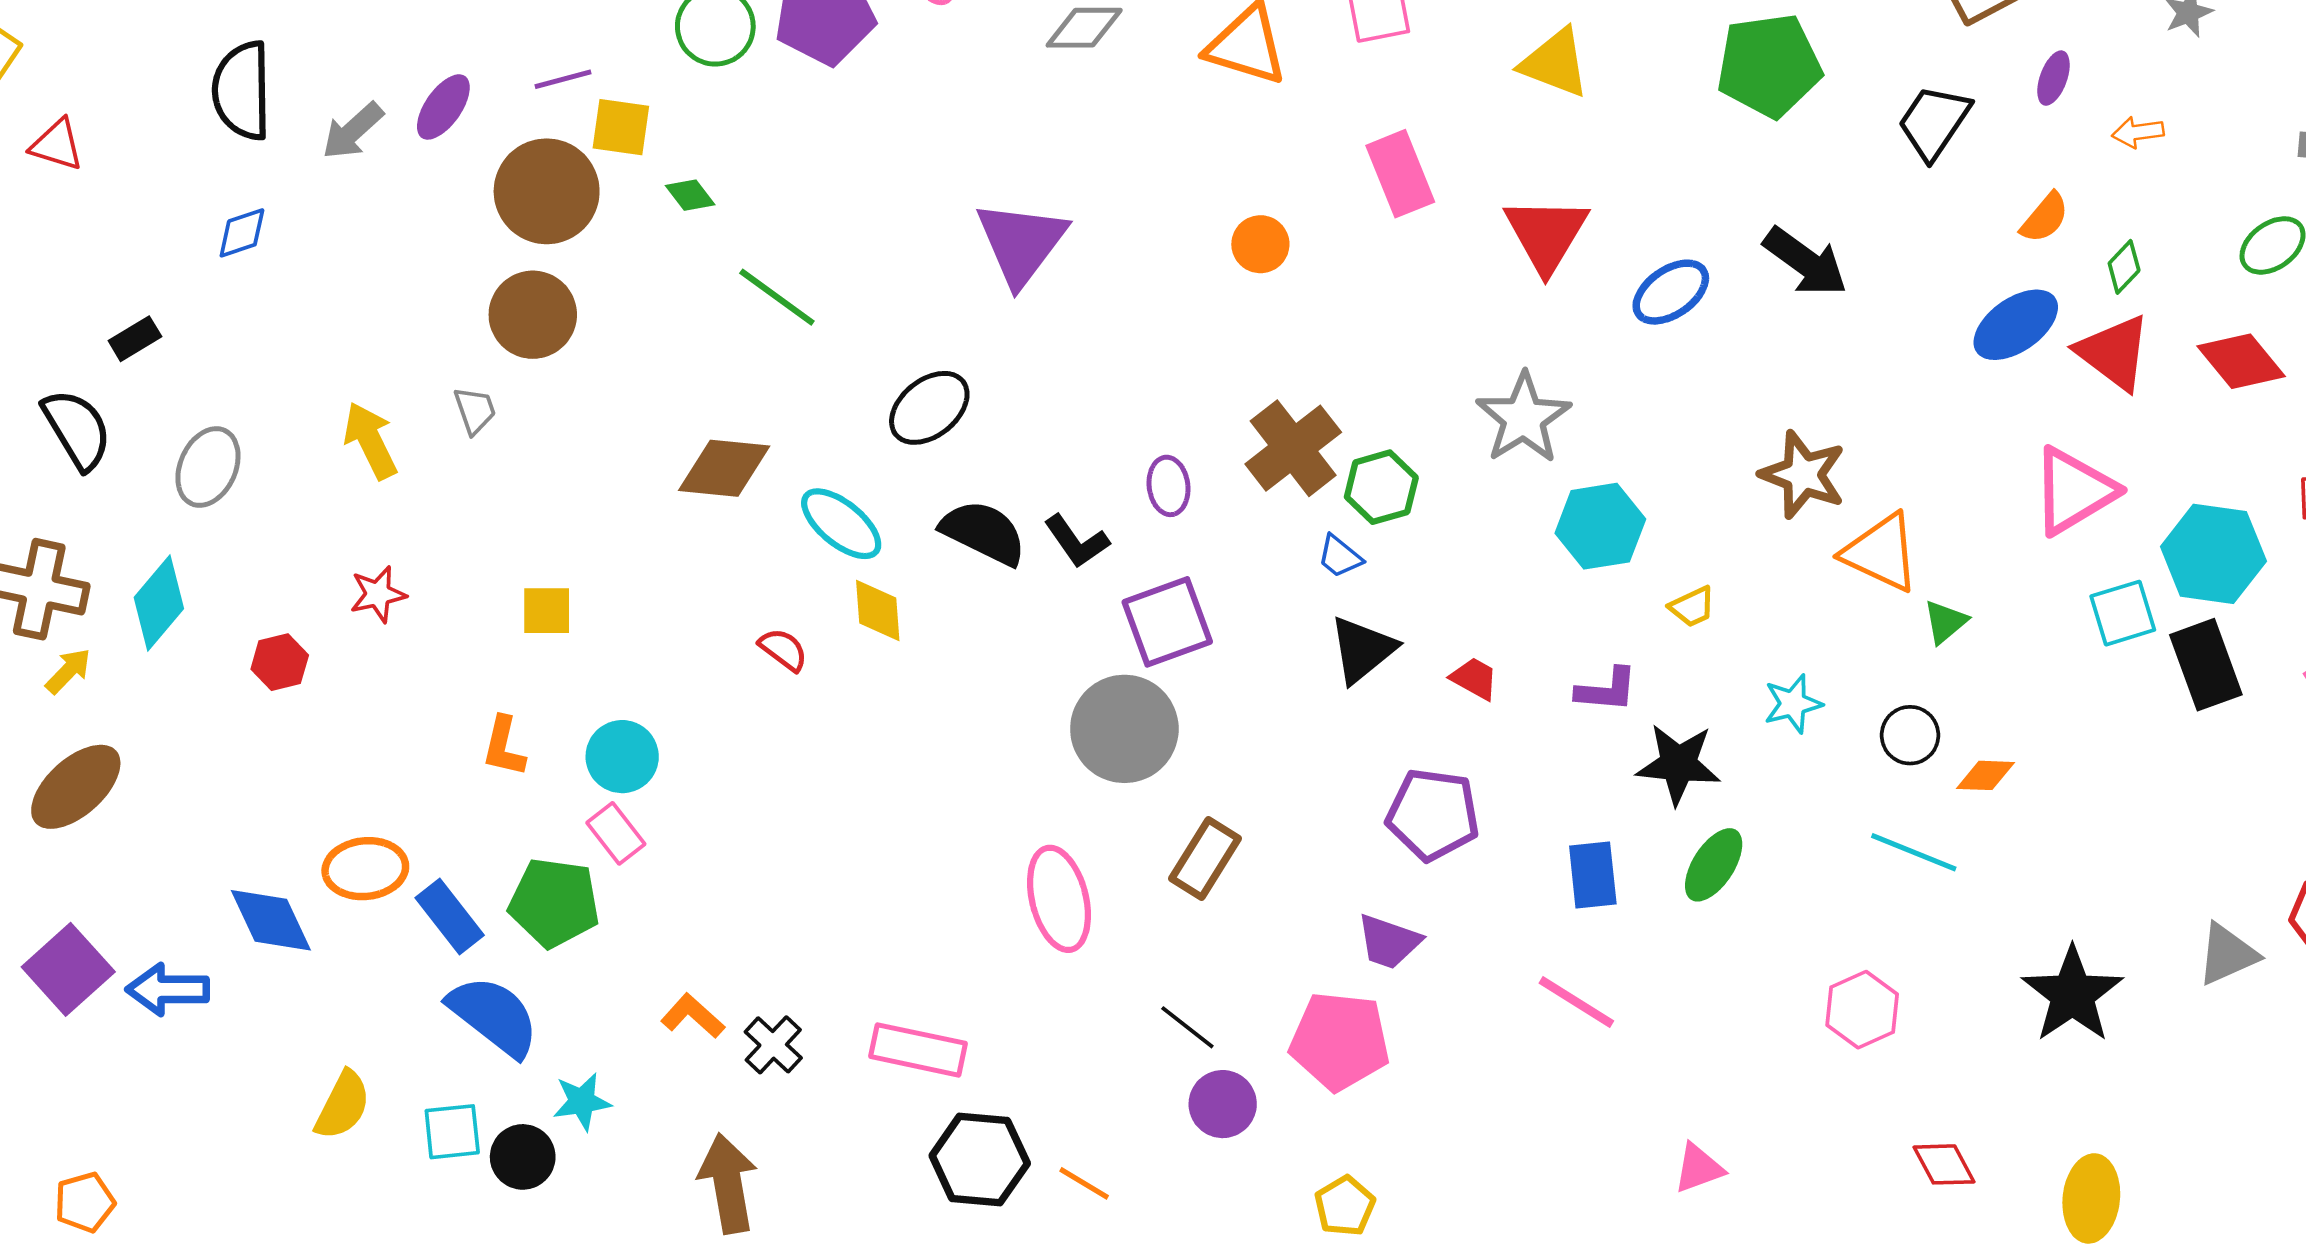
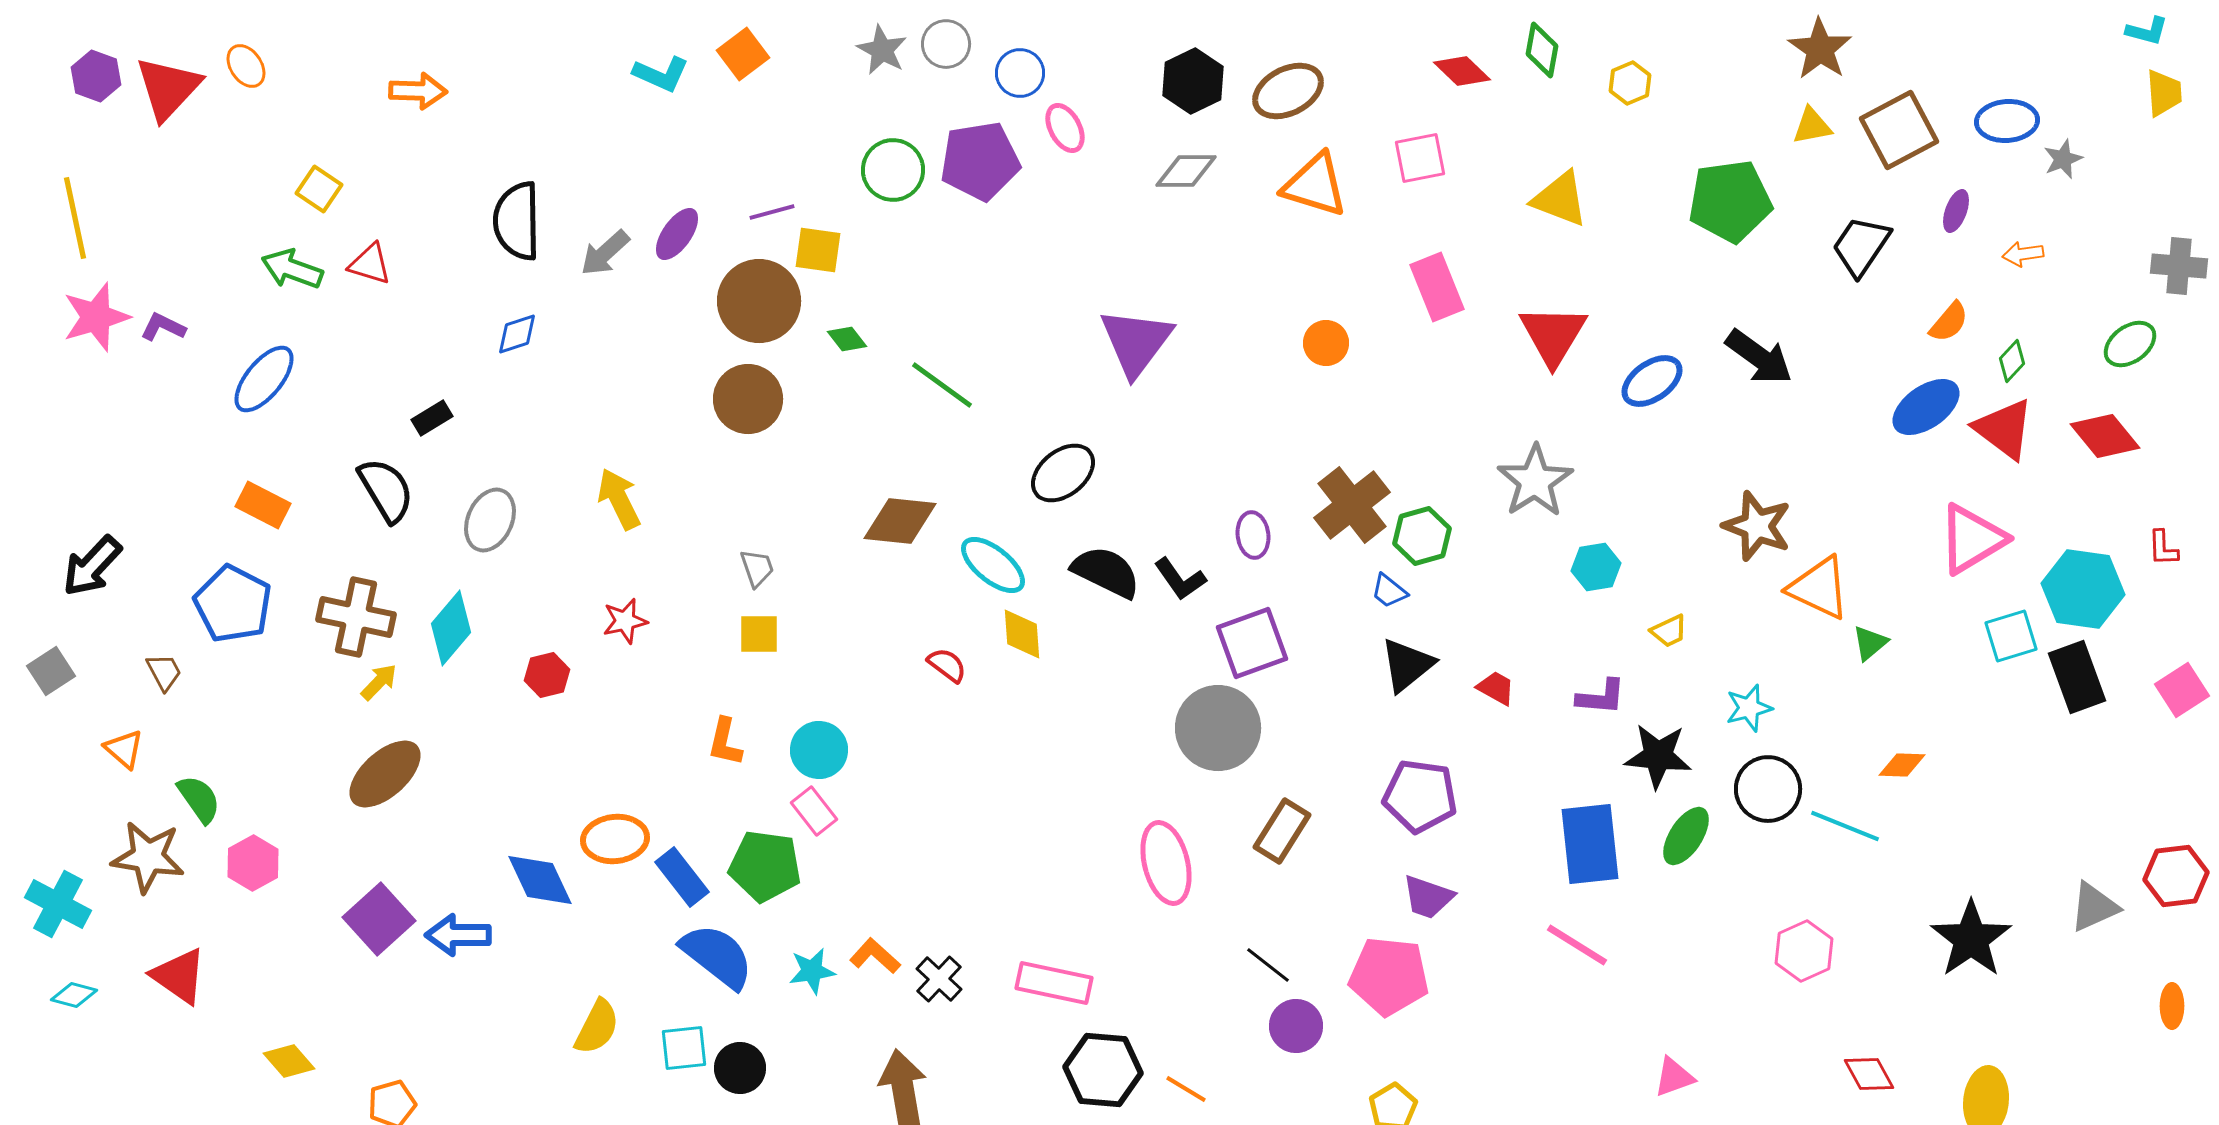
green diamond: (690, 195) -> (847, 339), moved
gray trapezoid: (475, 410) -> (757, 568), moved
cyan hexagon: (1600, 526) -> (1596, 567), size x0.7
black circle: (1910, 735) -> (1768, 789), moved, size x1.4
purple pentagon: (1433, 814) -> (1420, 796), moved
blue rectangle: (1593, 875) -> (1590, 844), size x1.5
cyan star: (582, 1102) -> (812, 971), moved

